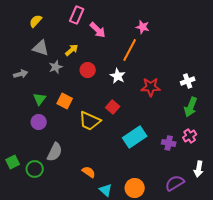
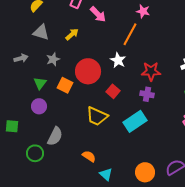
gray star: (56, 67) -> (53, 59), moved
red circle: (88, 70) -> (88, 71), moved, size x1.6
yellow trapezoid: (90, 121) -> (97, 116), moved
purple cross: (169, 143) -> (147, 94), moved
green square: (13, 162) -> (12, 126), moved, turned 32
orange circle: (135, 188) -> (145, 172), moved

